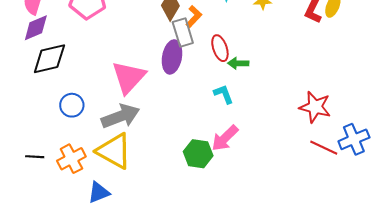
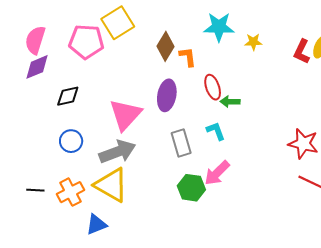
orange L-shape: (194, 16) -> (188, 57), turned -50
gray rectangle: (183, 33) -> (181, 143), moved
black diamond: (49, 59) -> (68, 96), moved, size x0.7

